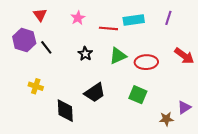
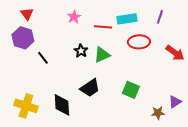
red triangle: (40, 15) -> (27, 14), moved
black line: (46, 47) -> (43, 58), moved
green triangle: (118, 56) -> (102, 55), moved
red ellipse: (146, 62) -> (139, 42), moved
yellow cross: (36, 86) -> (26, 106), moved, size x1.6

